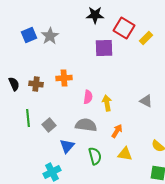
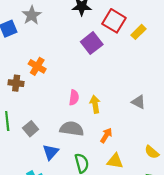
gray star: (50, 36) -> (32, 15), moved
purple square: (104, 48) -> (92, 43), turned -36
orange cross: (64, 78) -> (37, 66), moved, turned 35

